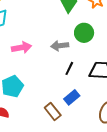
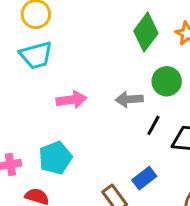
black line: (69, 68) -> (153, 125), moved

